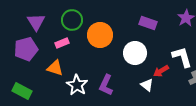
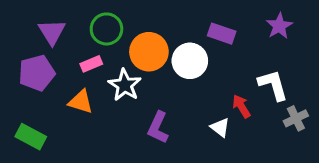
white circle: (135, 53) -> (190, 61), moved
red arrow: (161, 71) -> (241, 106), turned 91
white star: (77, 85) -> (125, 85), moved

